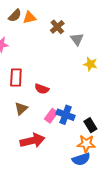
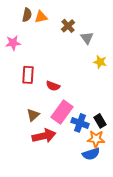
brown semicircle: (15, 16) -> (27, 15), turned -32
brown triangle: (21, 109) -> (33, 115), moved
blue cross: (66, 115) -> (80, 123), moved
pink rectangle: (51, 116) -> (62, 112), size x1.6

